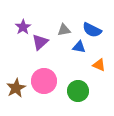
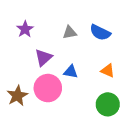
purple triangle: (40, 42) -> (43, 58), moved
blue triangle: (79, 47) -> (71, 72), moved
green circle: (78, 91) -> (108, 104), moved

